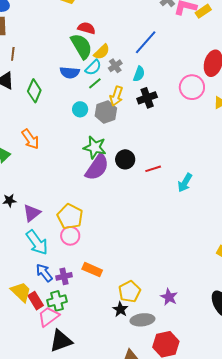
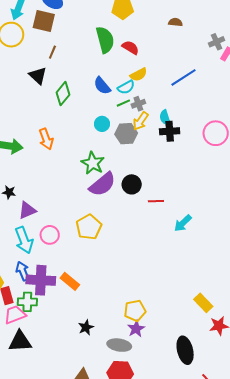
green semicircle: (81, 46) -> (105, 40), moved
gray cross: (115, 66) -> (138, 104), moved
blue semicircle: (70, 73) -> (102, 86), turned 30
cyan semicircle: (139, 74) -> (165, 118), moved, turned 126
green star: (95, 147) -> (93, 163), moved
yellow pentagon: (70, 217) -> (89, 227), moved
pink circle: (70, 236) -> (50, 235), moved
purple cross: (64, 276) -> (41, 280), size x1.8
yellow pentagon: (129, 292) -> (135, 311), moved
gray ellipse: (142, 320) -> (119, 345), moved

